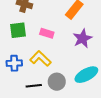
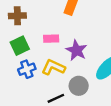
purple star: (82, 38) -> (76, 50), moved
blue cross: (14, 63) -> (27, 69), moved

